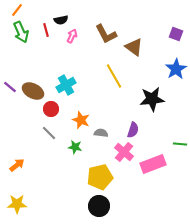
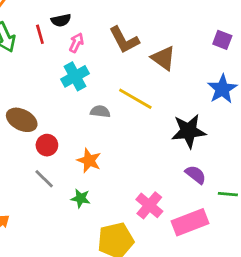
yellow line: (114, 76) -> (135, 99), turned -30
cyan cross: (66, 85) -> (75, 76), moved
purple semicircle: (133, 130) -> (196, 175), moved, turned -70
gray semicircle: (101, 133) -> (100, 111), moved

